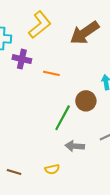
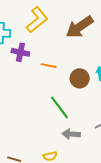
brown circle: (86, 101) -> (80, 78), moved
green line: (63, 118) -> (59, 107), turned -65

